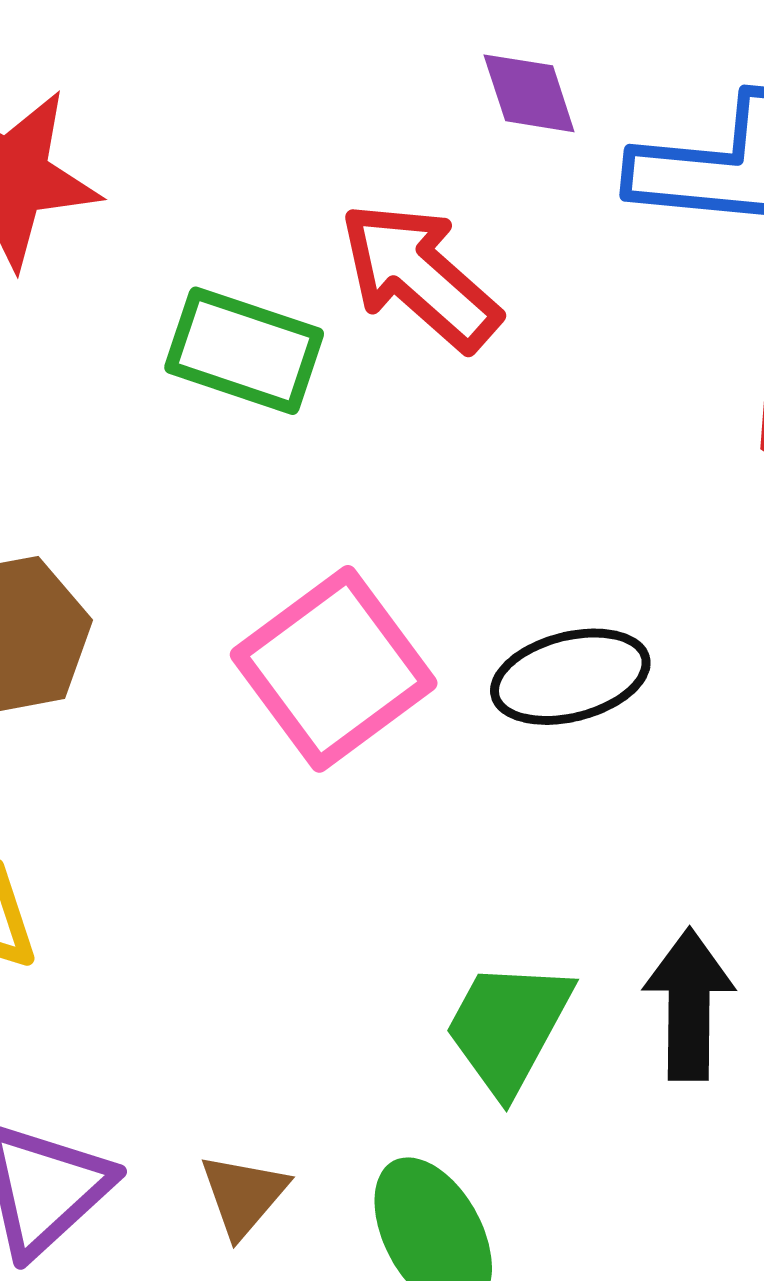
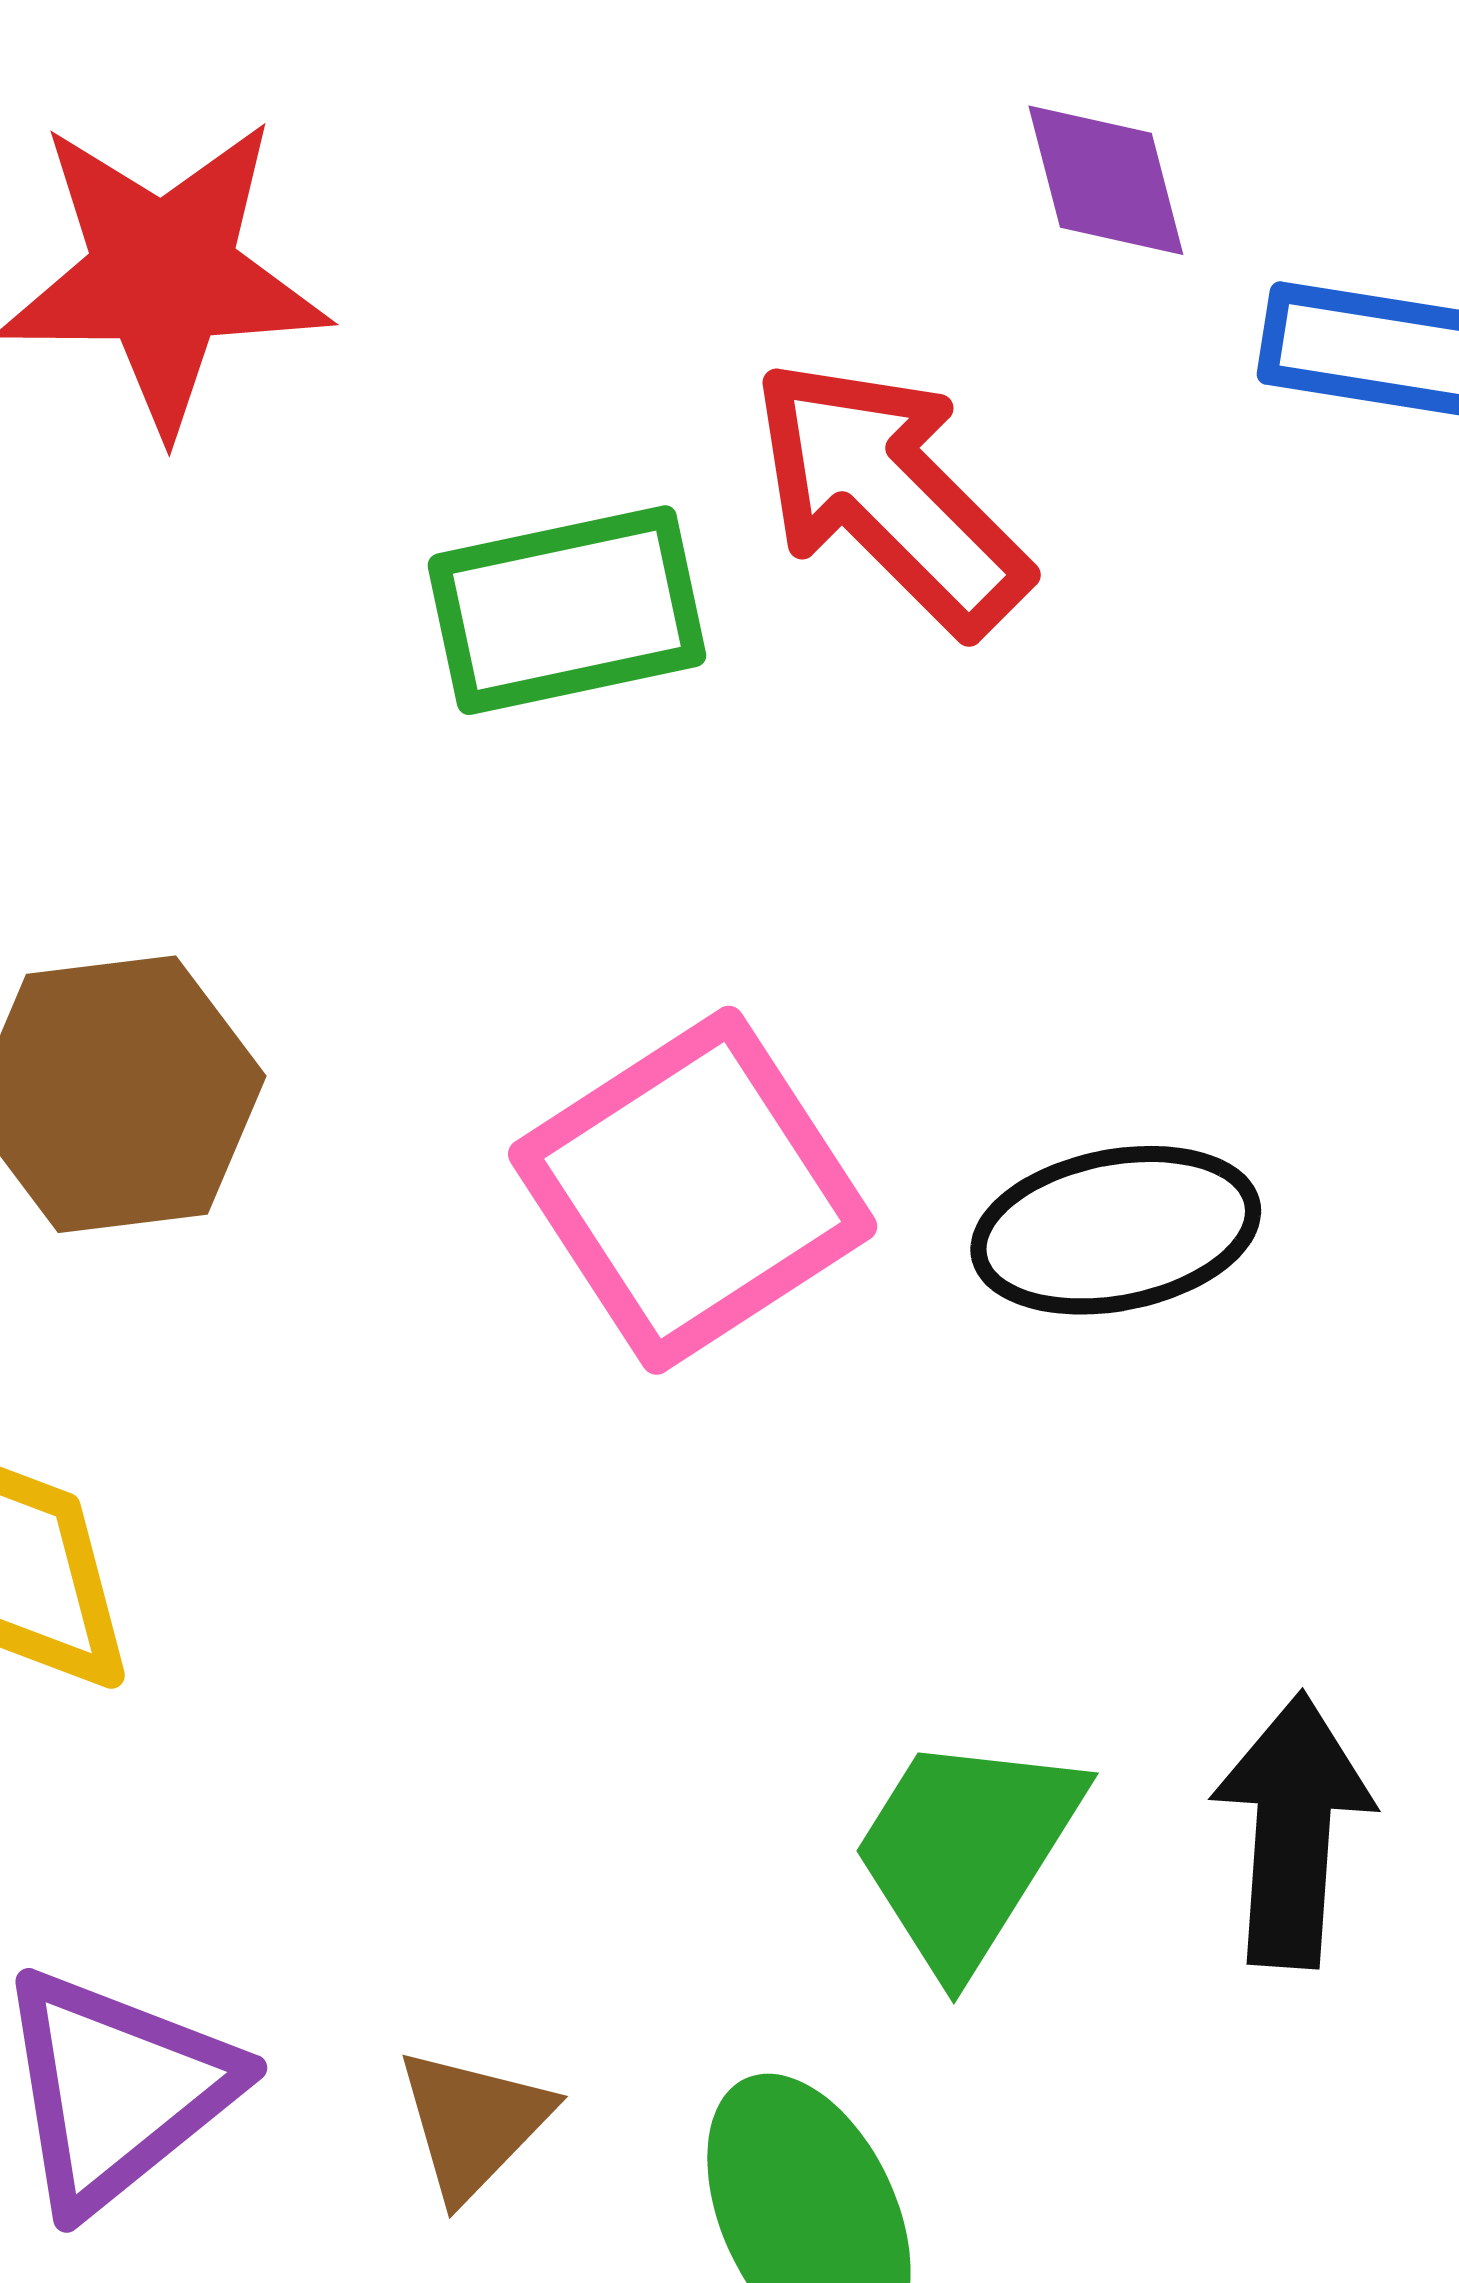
green rectangle: (244, 351) -> (567, 610), turned -34

